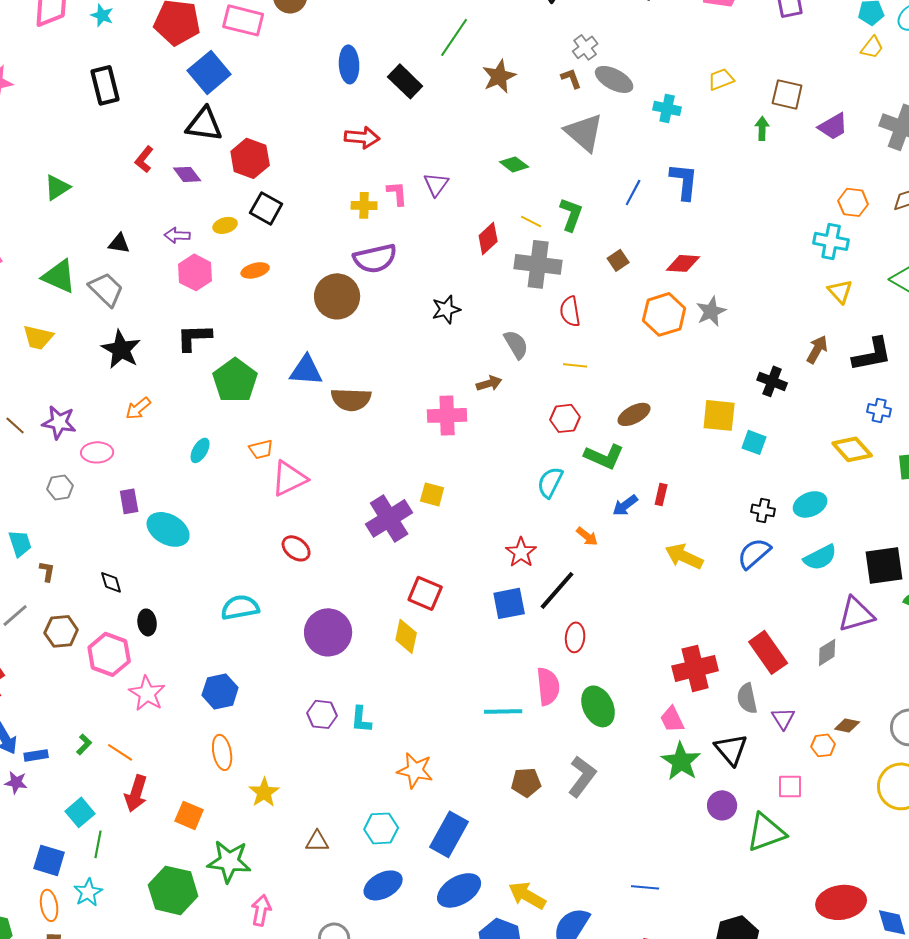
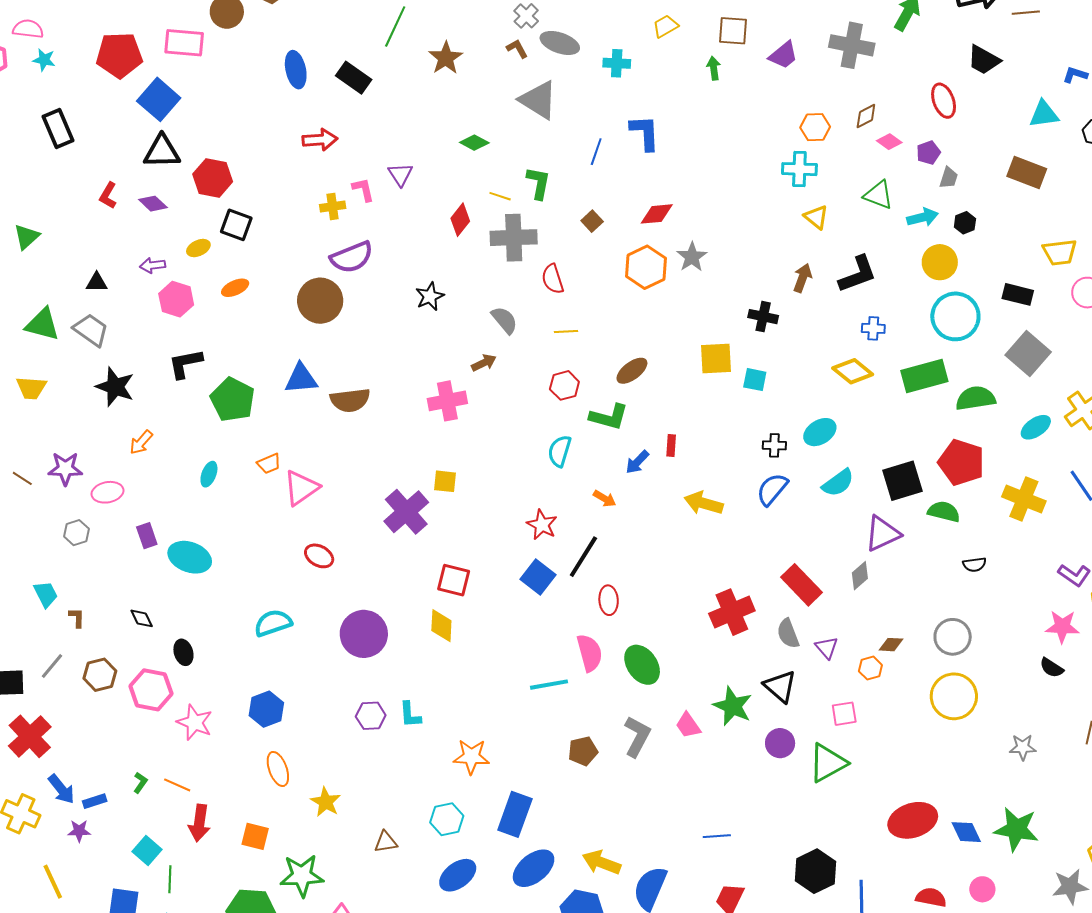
blue square: (509, 603) -> (538, 577), turned -32
pink trapezoid: (672, 719) -> (688, 725), moved

